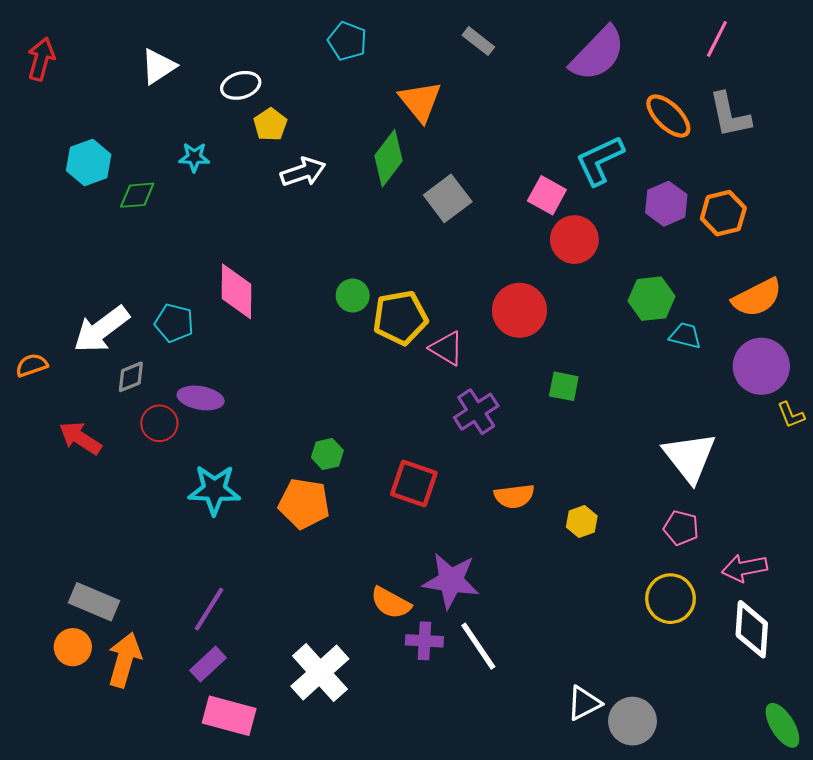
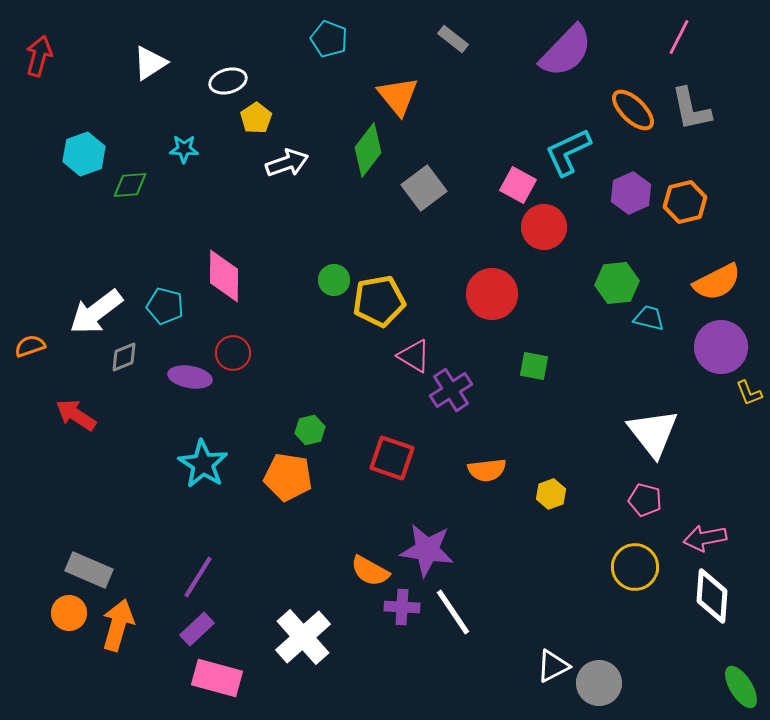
pink triangle: (447, 348) -> (414, 356), moved
red circle: (159, 423) -> (233, 353), moved
cyan star: (214, 490) -> (203, 464), turned 30

